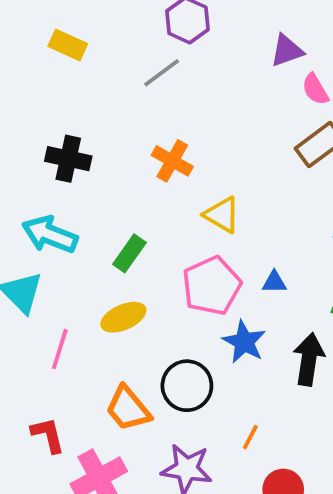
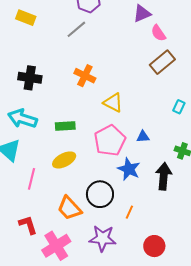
green rectangle: (129, 253) -> (65, 126), turned 54
orange line: (250, 437) -> (129, 212), moved

